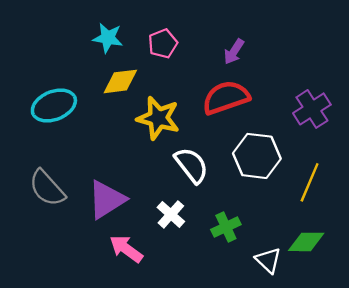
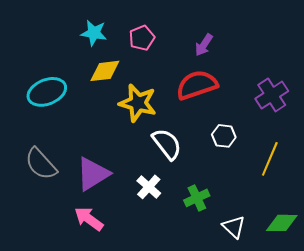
white hexagon: (257, 156) -> (224, 136), size x0.6
green diamond: (306, 242) -> (282, 223), moved
pink arrow: (126, 249) -> (89, 219), moved

